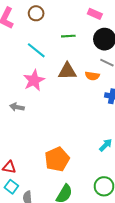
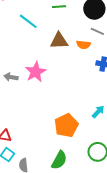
pink star: (34, 80) -> (36, 72), moved
orange pentagon: (57, 159) -> (66, 125), moved

